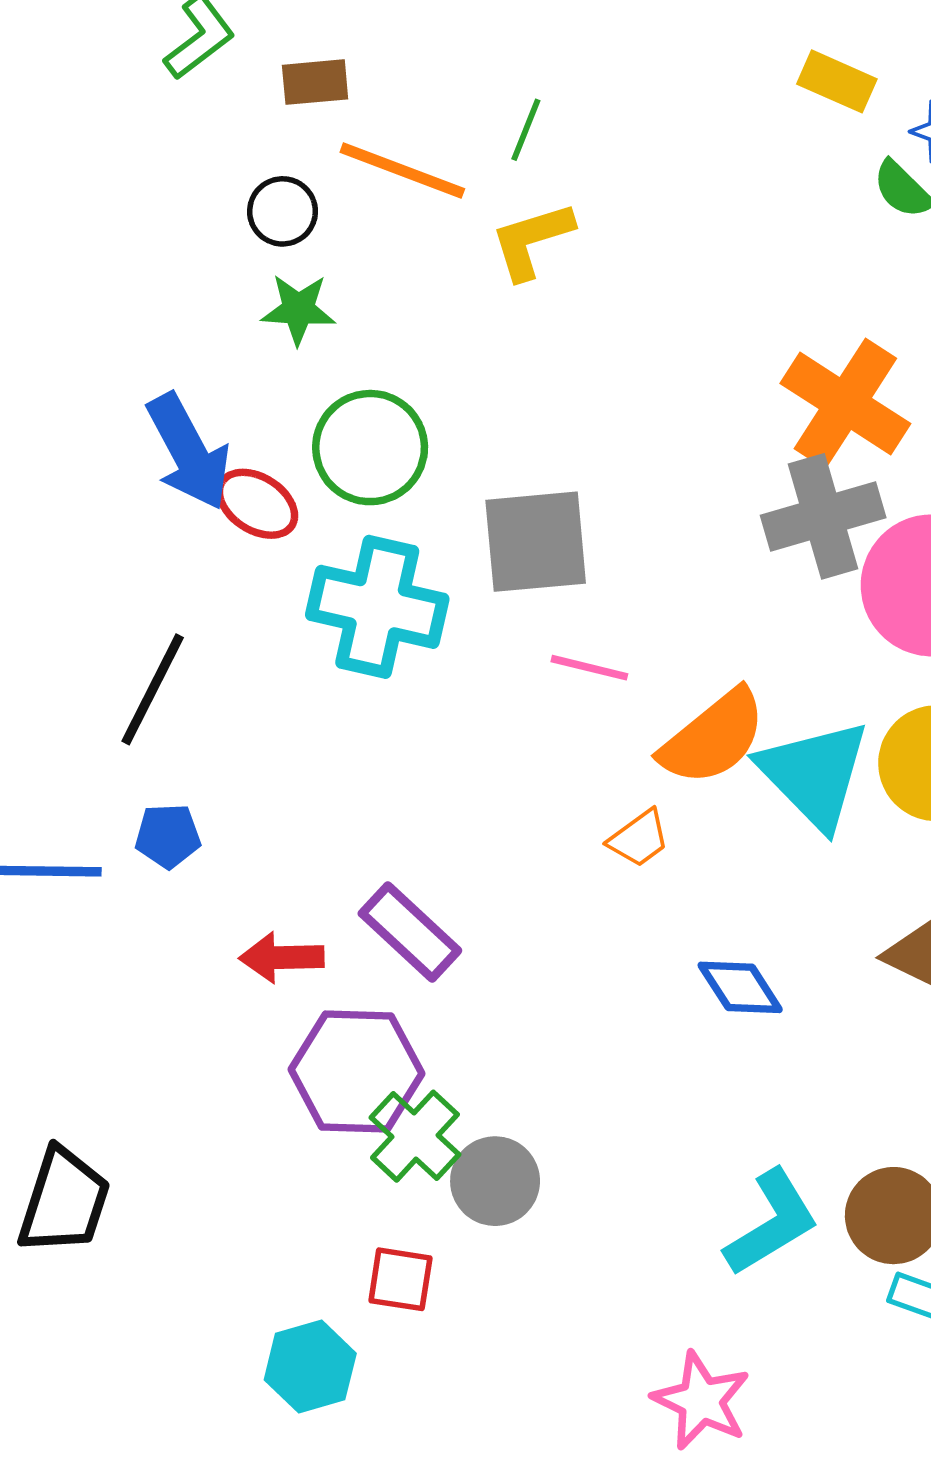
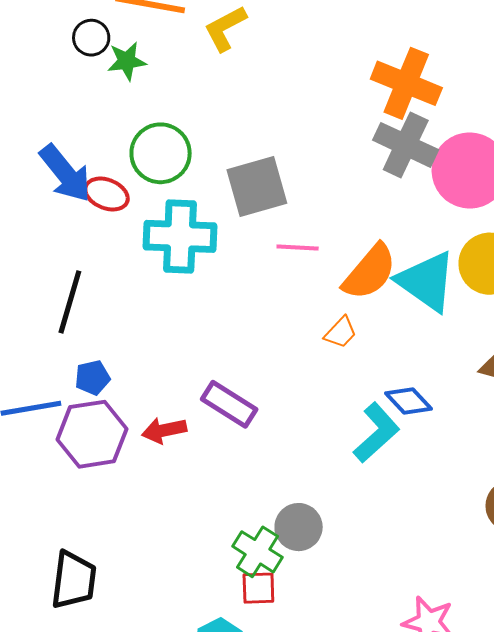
green star: (298, 309) -> (127, 61), moved
gray cross: (823, 516) -> (406, 145), turned -38
purple hexagon: (356, 1071) -> (92, 434), moved
green cross: (415, 1136) -> (258, 552), moved
cyan L-shape: (772, 1223) -> (376, 433), moved

